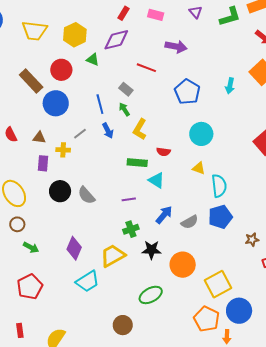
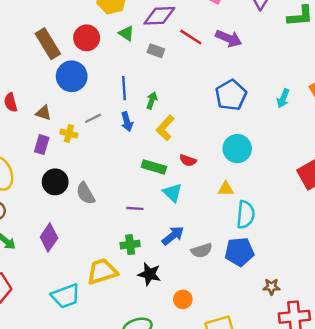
red line: (146, 68) -> (191, 37), moved
gray rectangle: (126, 89) -> (156, 51), moved, turned -32
green arrow: (124, 109) -> (152, 100), turned 40
yellow triangle: (199, 168) -> (226, 189), turned -32
purple diamond: (74, 248) -> (49, 237), moved
orange circle: (183, 265) -> (183, 299), size x0.6

